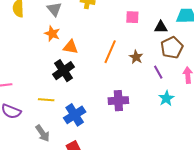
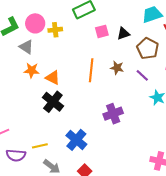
black triangle: (161, 27) -> (123, 34), moved
orange triangle: (71, 47) -> (53, 78), turned 35
yellow line: (46, 100) -> (40, 146), moved

